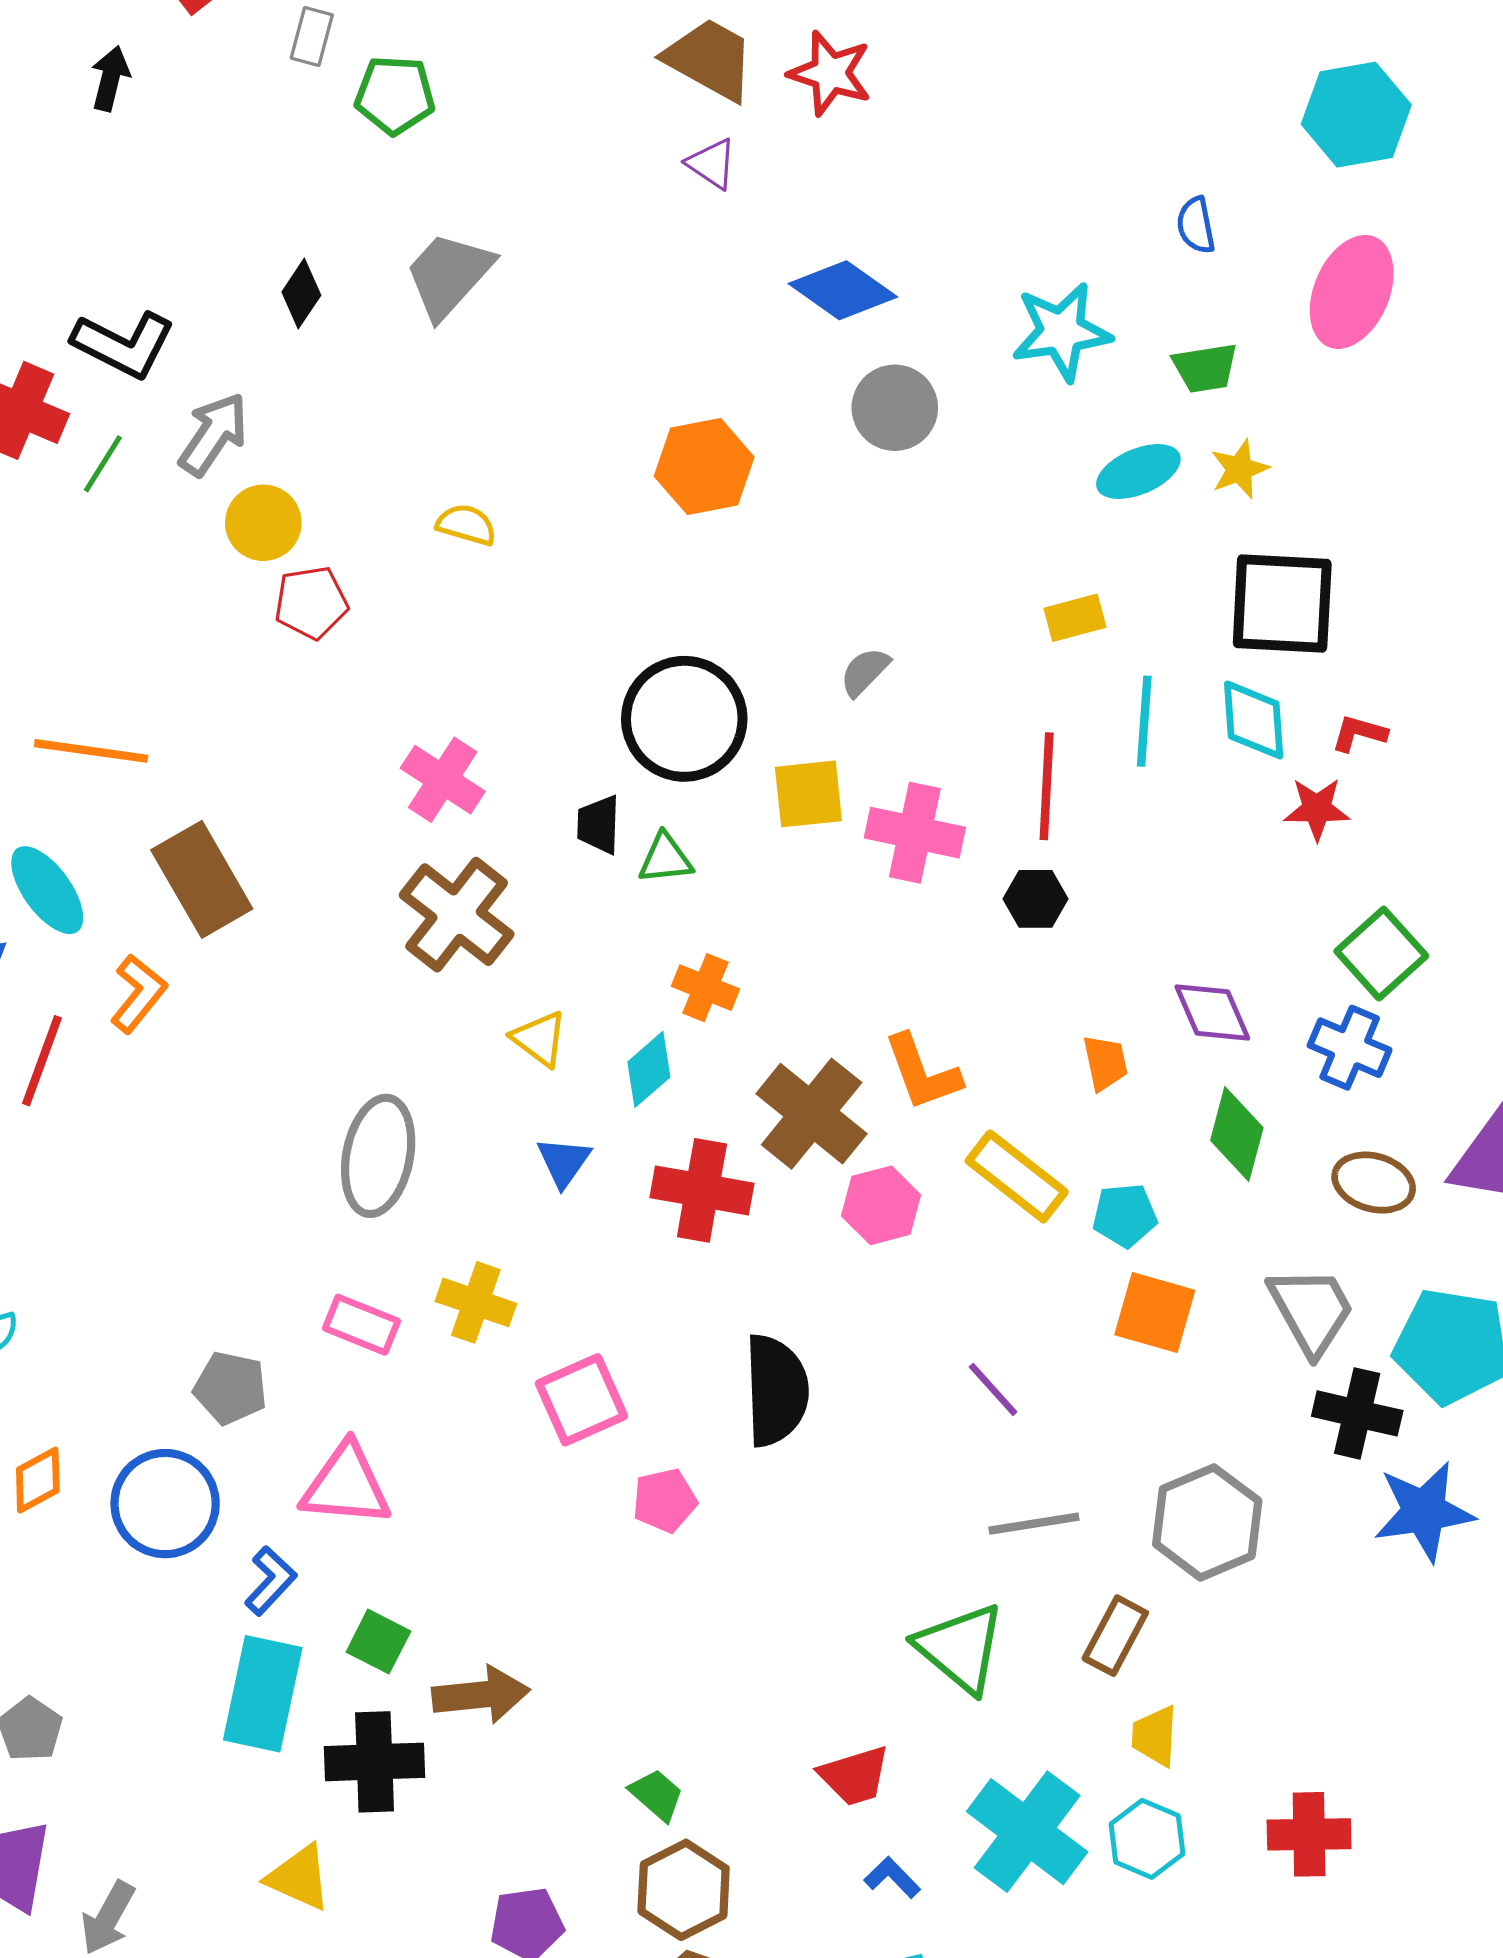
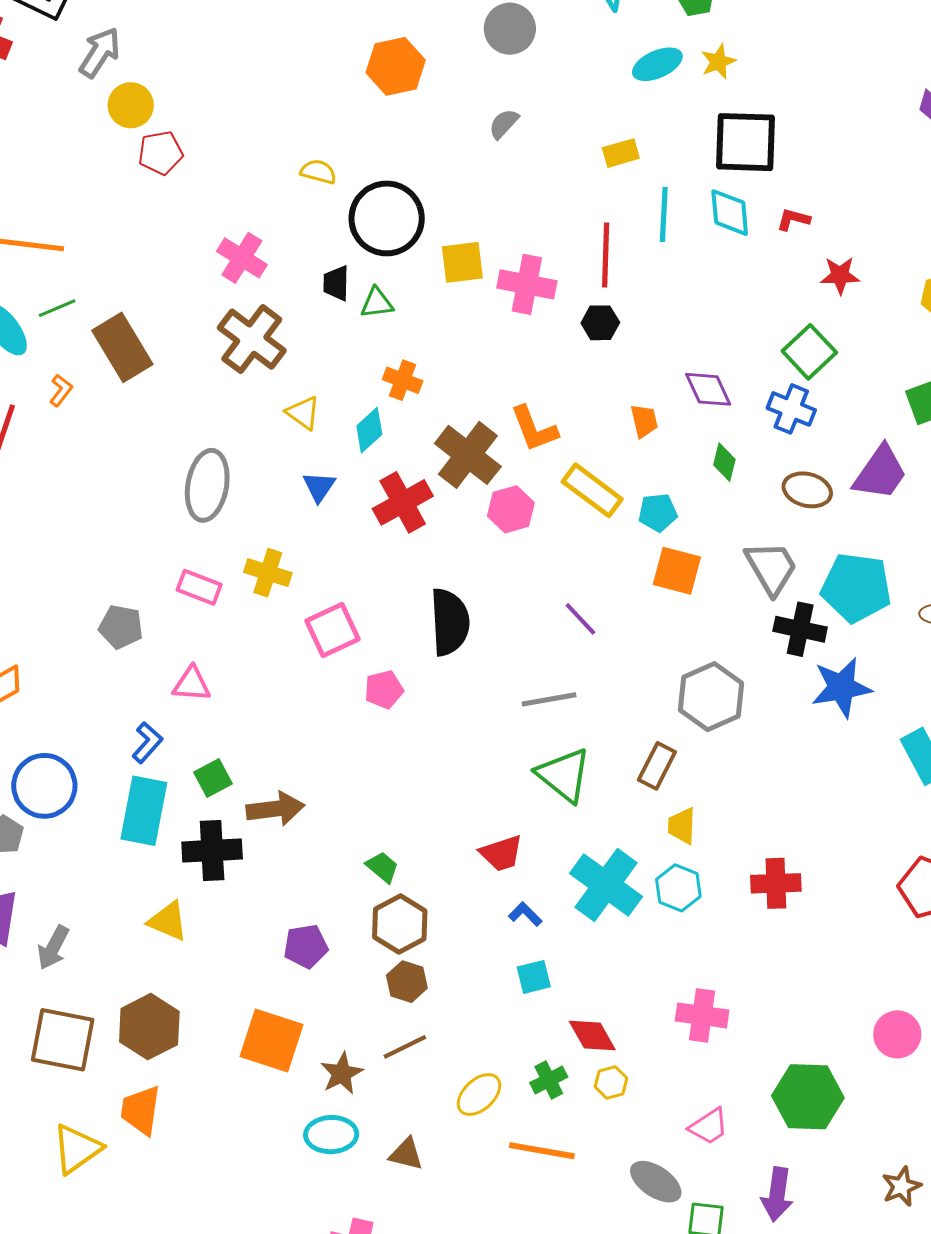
green line: (103, 464) -> (57, 308), moved, turned 36
yellow semicircle: (466, 525) -> (318, 172), moved
gray semicircle: (865, 672) -> (504, 124), moved
red star: (1317, 809) -> (840, 275), moved
brown rectangle: (202, 879) -> (122, 347), moved
orange L-shape: (138, 994) -> (61, 390), size x0.7
green diamond: (1237, 1134) -> (724, 462), size x0.7
red cross: (702, 1190) -> (403, 502), turned -38
pink triangle: (346, 1485) -> (192, 684), size x0.7
blue circle: (165, 1504) -> (44, 786), moved
gray line: (1034, 1524) -> (549, 699), moved
green square: (378, 1642) -> (213, 778), turned 36

